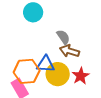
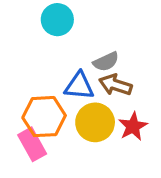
gray semicircle: (63, 37) -> (106, 62), turned 98
blue triangle: (46, 64) -> (79, 86), moved

